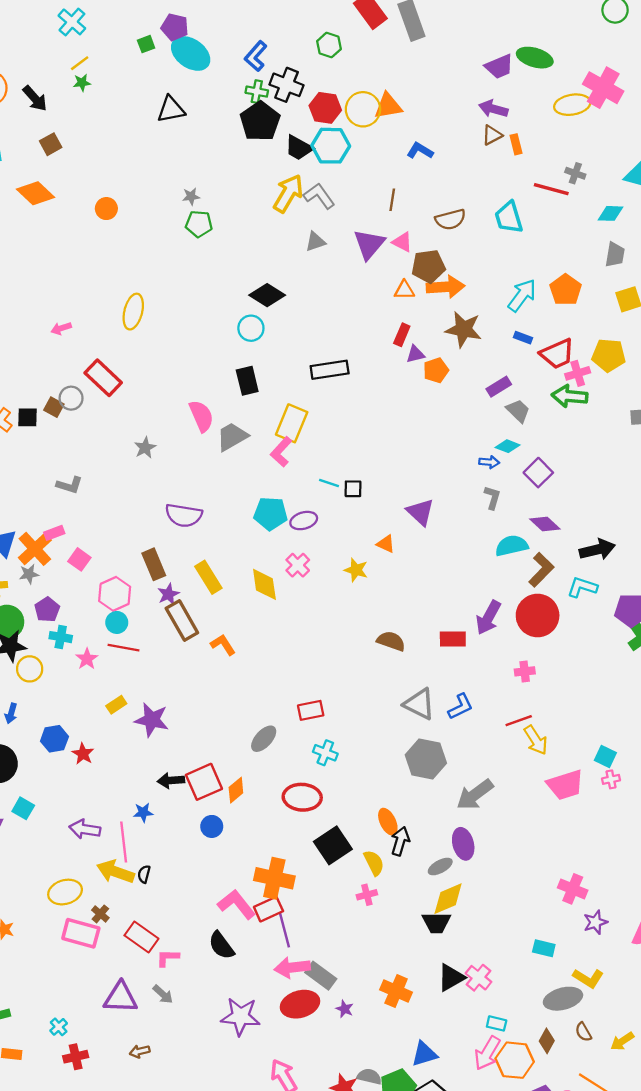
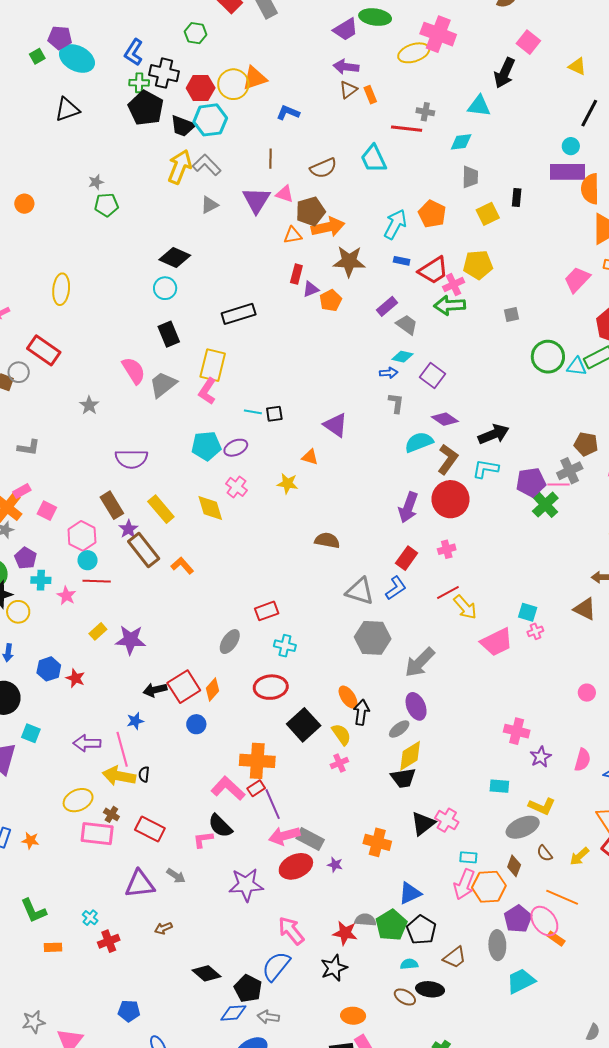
red rectangle: (453, 639) -> (407, 558), moved, turned -45
red rectangle: (268, 909) -> (256, 788), size x0.7
pink L-shape: (168, 958) -> (203, 839), moved

